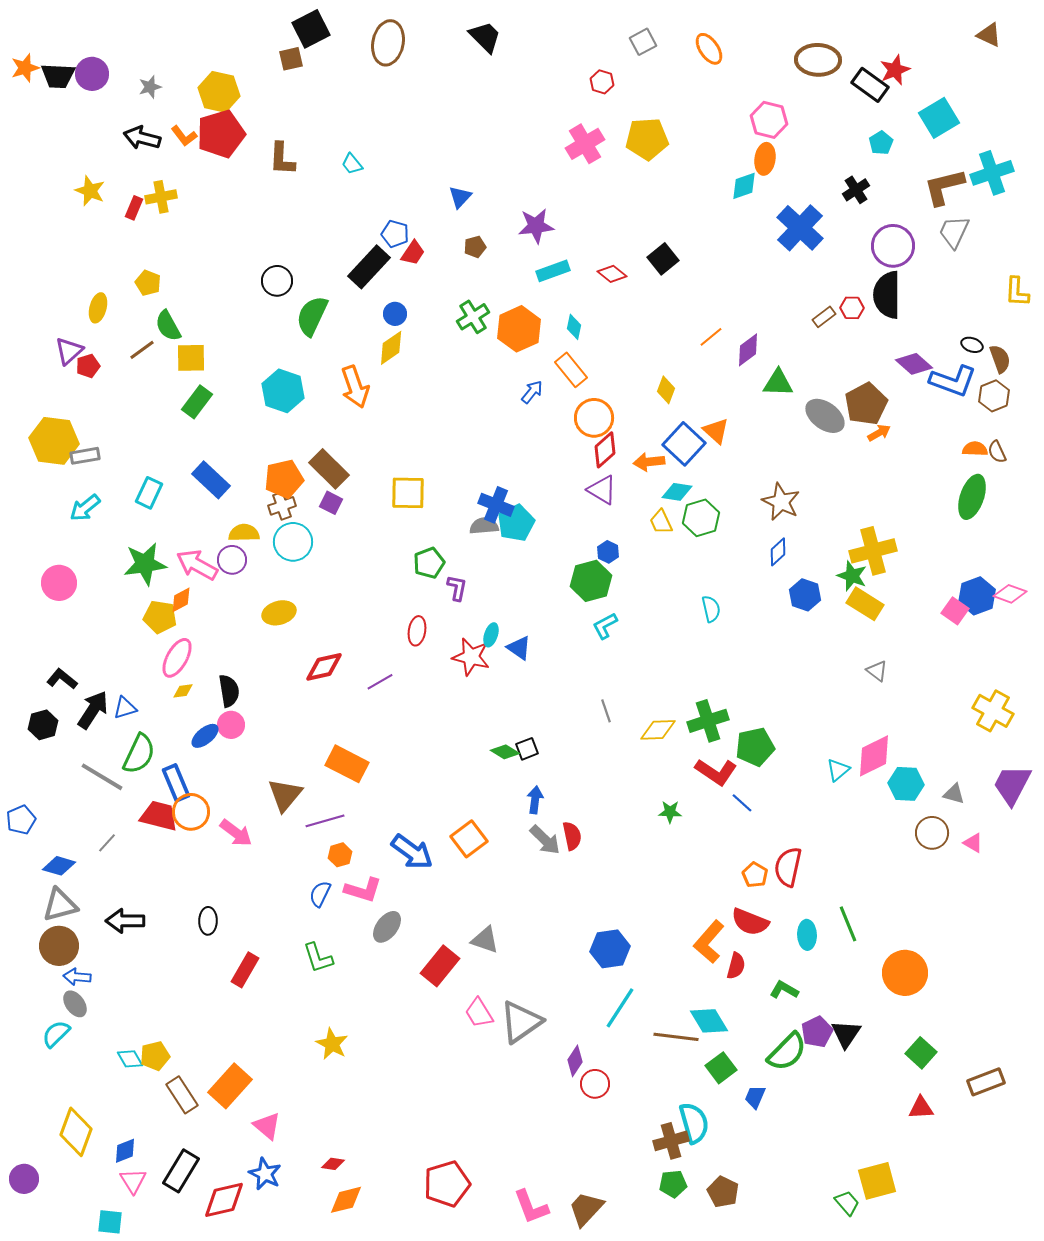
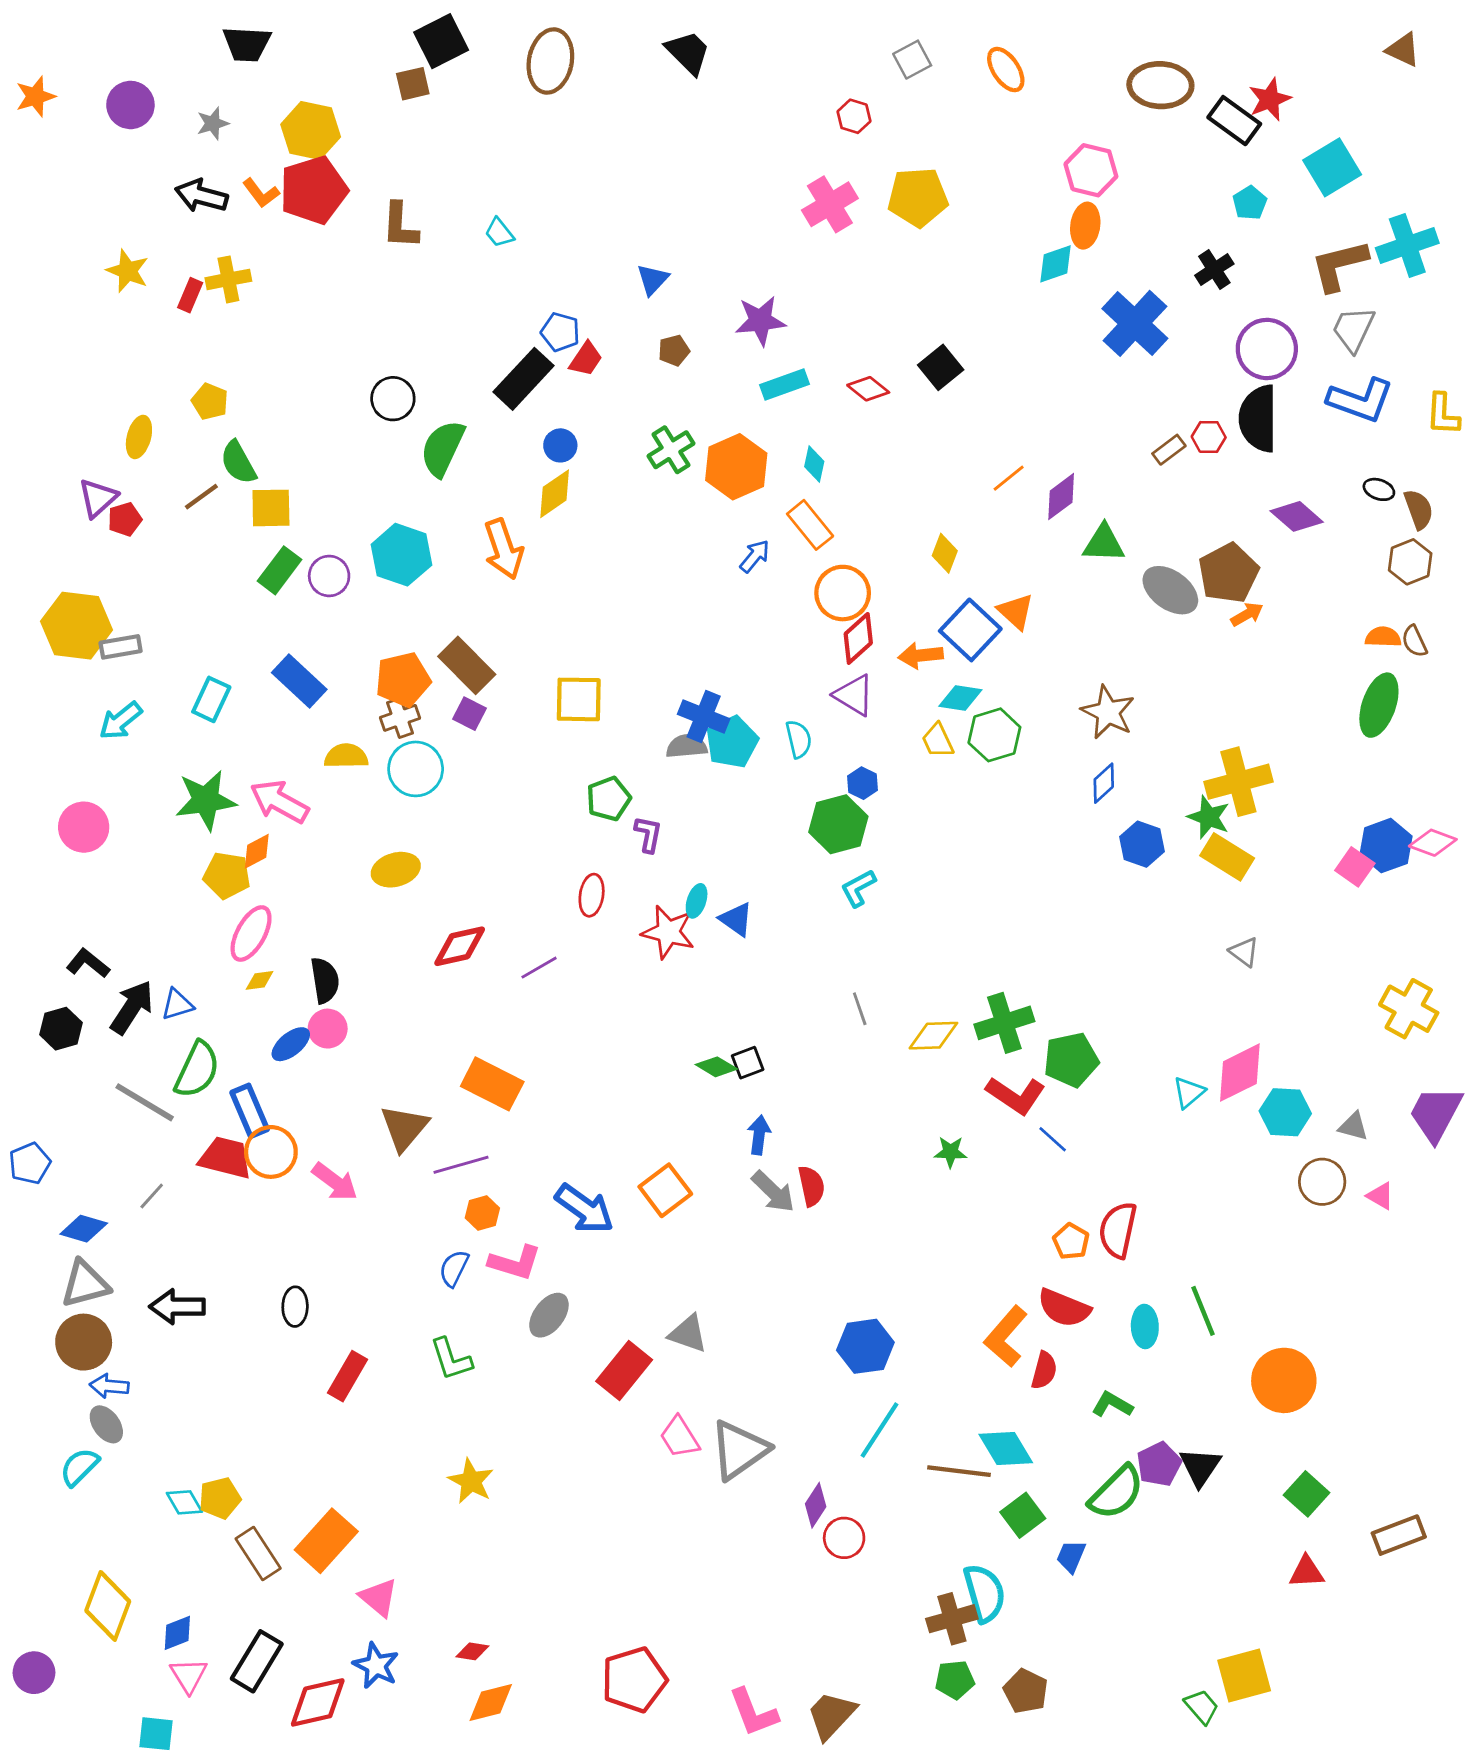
black trapezoid: (58, 76) -> (247, 44), moved
blue L-shape: (953, 381) -> (1360, 400), moved
purple circle: (232, 560) -> (329, 576), moved
cyan semicircle: (711, 609) -> (799, 739), moved

